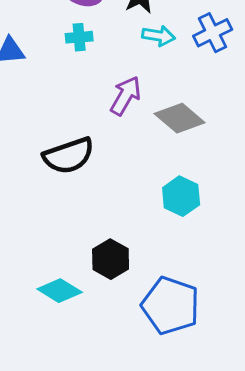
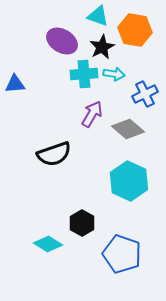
blue cross: (213, 33) -> (145, 94), moved
cyan cross: (79, 37) -> (84, 74), moved, size x1.5
cyan hexagon: (181, 196) -> (129, 181), size x1.5

